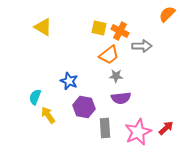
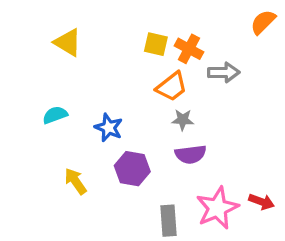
cyan semicircle: (35, 97) -> (55, 115), moved, turned 49
gray rectangle: (105, 128) -> (168, 221), moved
red arrow: (166, 128) -> (261, 202), turned 63

